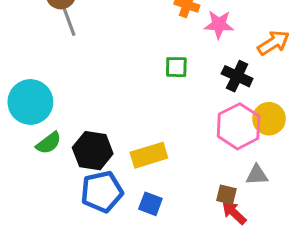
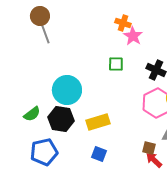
pink star: (219, 24) -> (133, 36), moved, turned 30
cyan circle: (30, 102) -> (67, 90), moved
blue pentagon: (102, 192) -> (44, 152), moved

